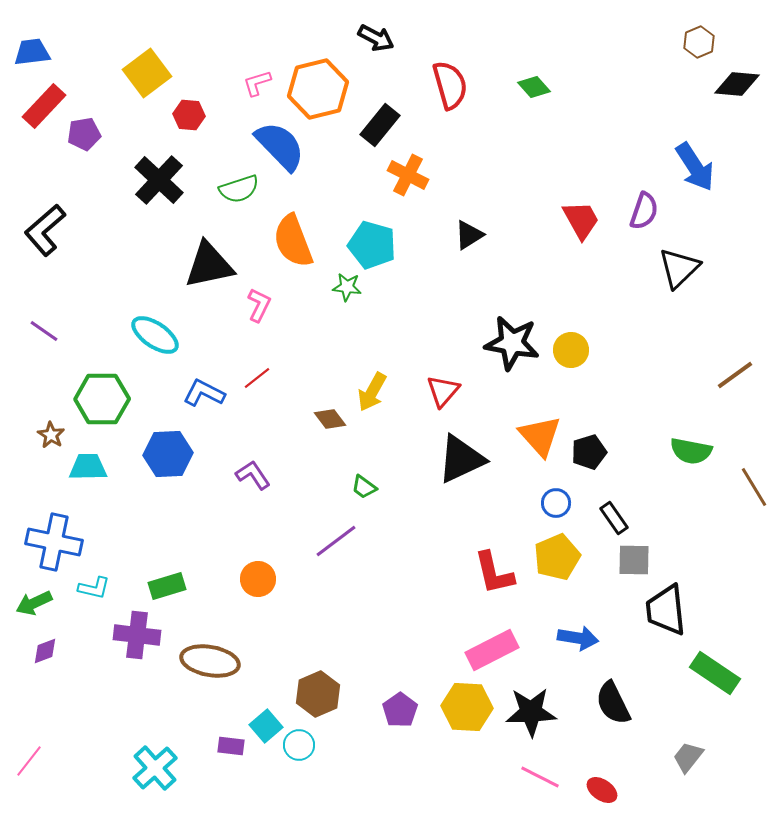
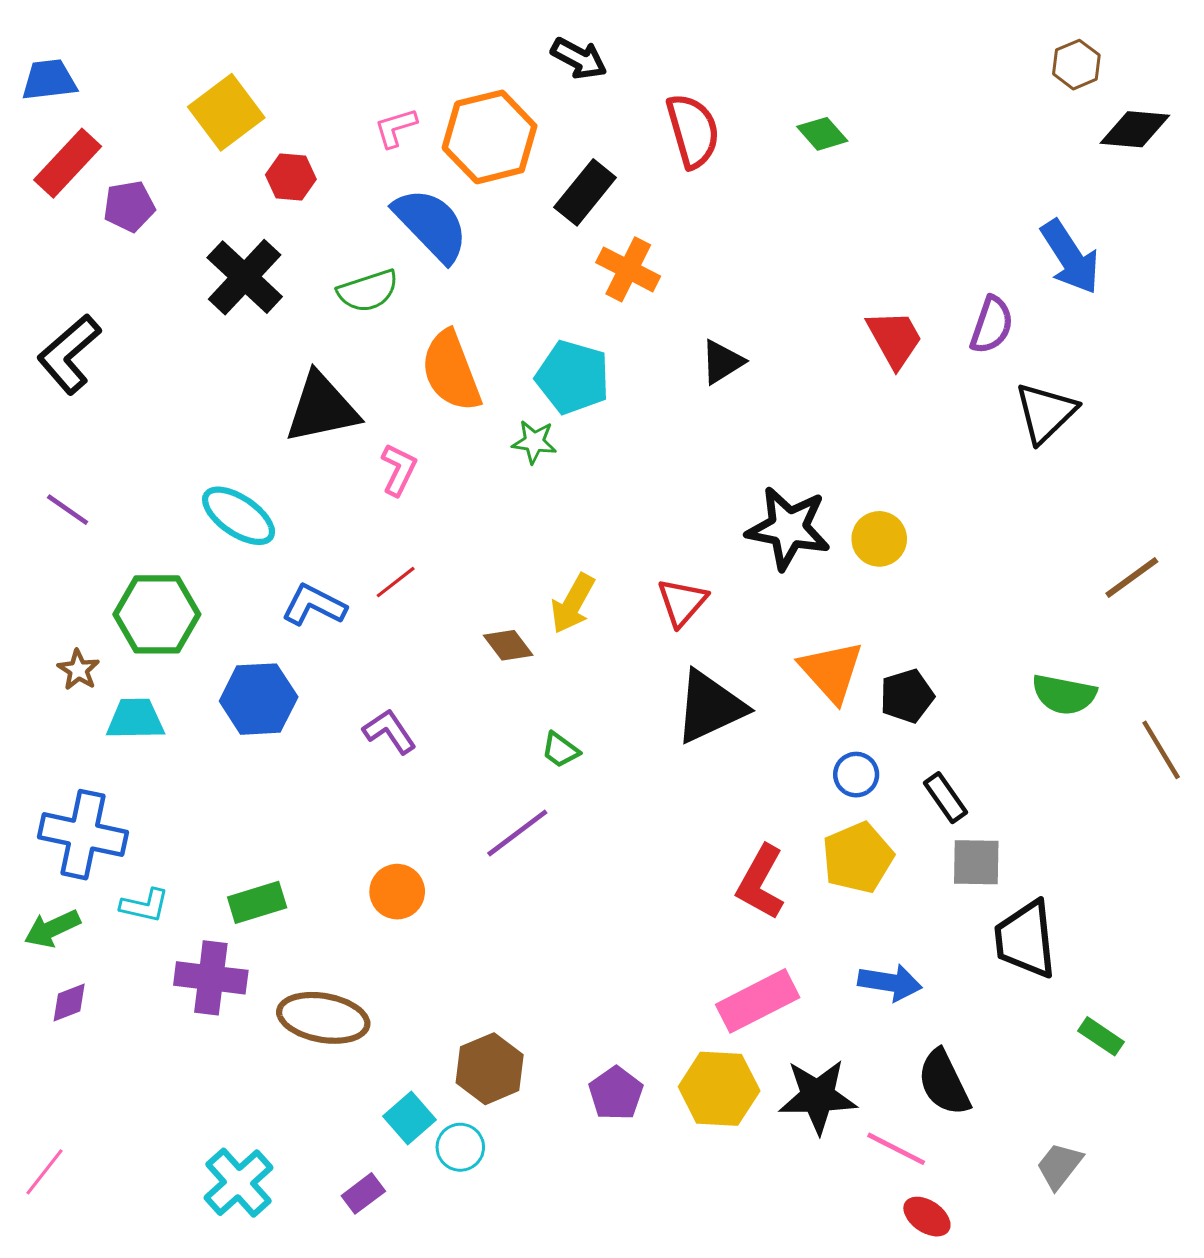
red L-shape: (494, 573) -> (761, 882), turned 42
green rectangle: (715, 673) -> (1101, 1036), size x0.6
purple rectangle: (231, 746) -> (363, 1193), moved, turned -44
pink line: (540, 777) -> (896, 1149), moved

